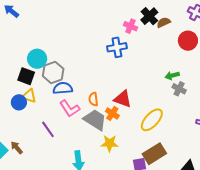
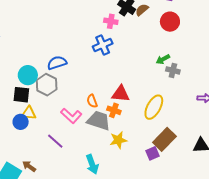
blue semicircle: (63, 88) -> (57, 63), moved

